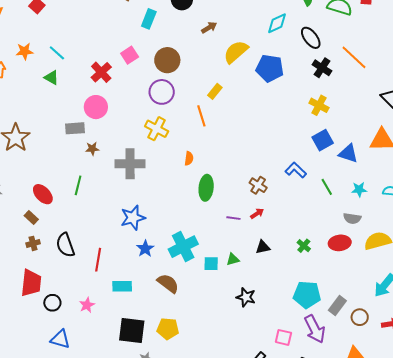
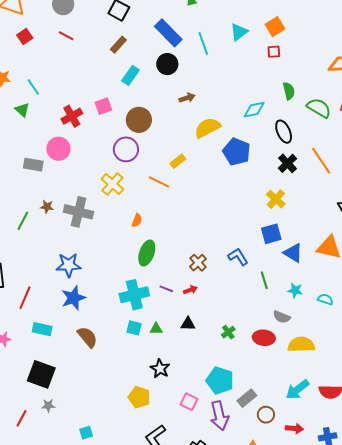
orange line: (201, 116) -> (159, 182), turned -60
brown star: (92, 149) -> (47, 207), moved
cyan cross: (183, 247) -> (134, 295), moved
blue star: (145, 249) -> (73, 298), size x1.4
yellow pentagon: (168, 329) -> (139, 397), moved
pink square: (283, 337) -> (189, 402), moved

